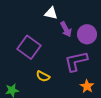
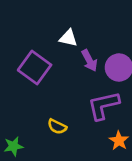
purple square: (29, 47) -> (35, 67), moved

